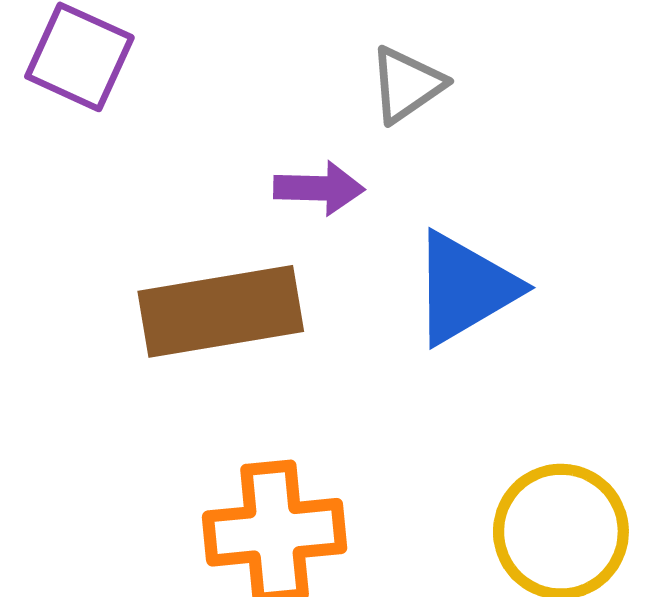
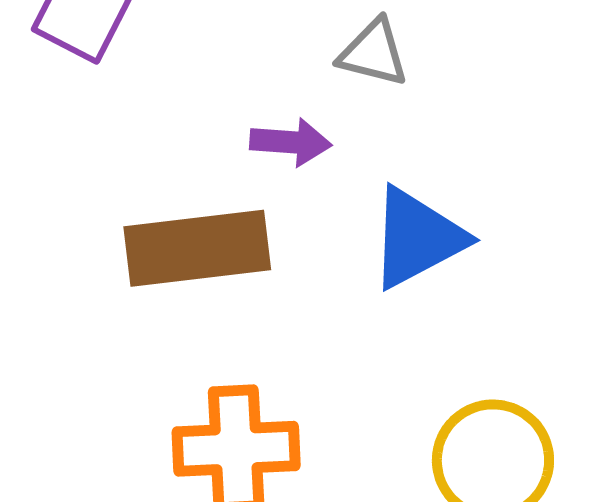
gray triangle: (407, 85) -> (373, 53), turned 46

